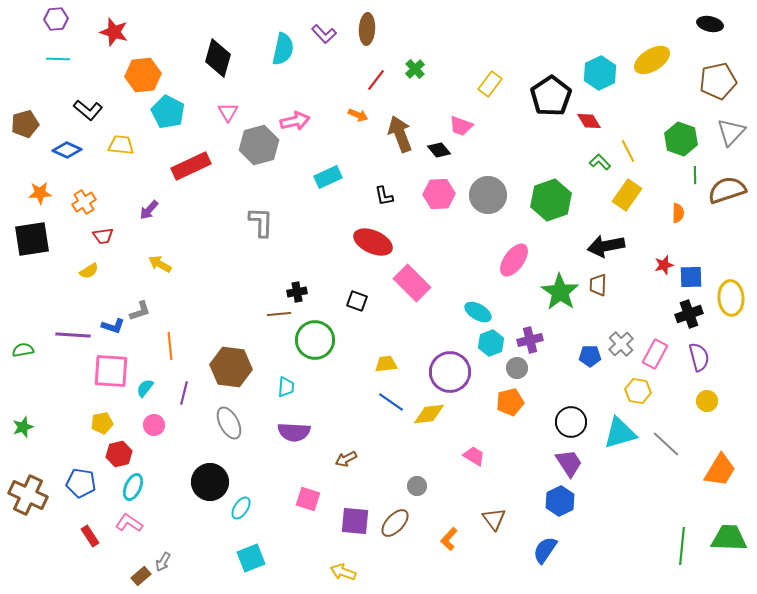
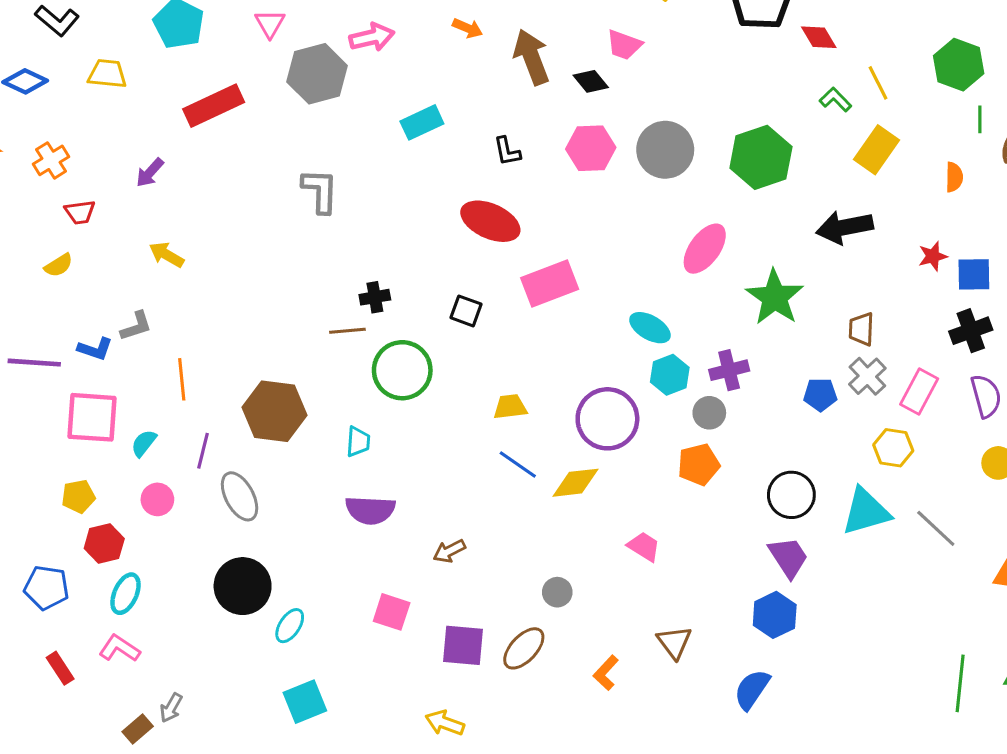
pink rectangle: (412, 283) -> (550, 284), turned -66
brown trapezoid: (598, 285) -> (861, 329), moved
gray ellipse: (229, 423) -> (240, 496), moved

